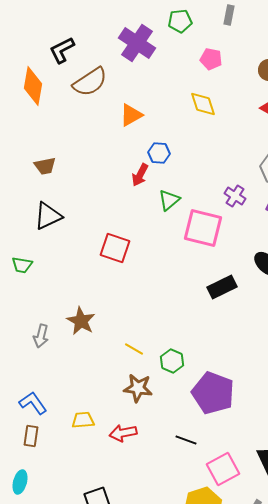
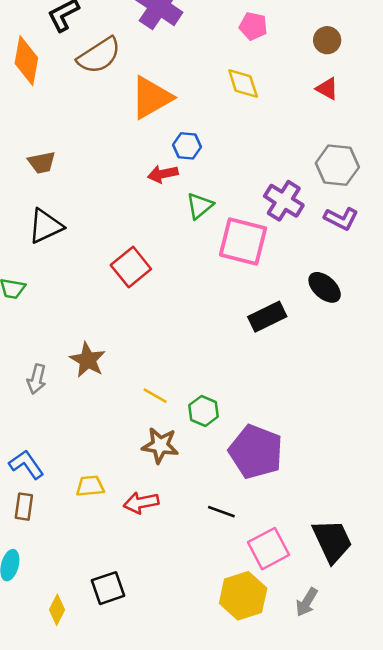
orange triangle: (131, 115) -> (151, 98), size x1.5
red arrow: (140, 175) -> (163, 174), turned 50
purple cross: (235, 196) -> (284, 201), size x1.4
red square: (115, 248) -> (131, 267), turned 32

